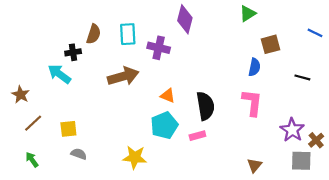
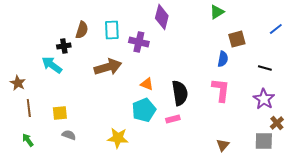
blue line: (315, 33) -> (276, 29), turned -64
brown line: (33, 123) -> (29, 108), turned -54
purple star: (292, 130) -> (264, 99), moved

